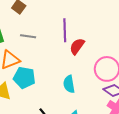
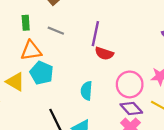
red semicircle: (77, 46) -> (104, 53), turned -120

